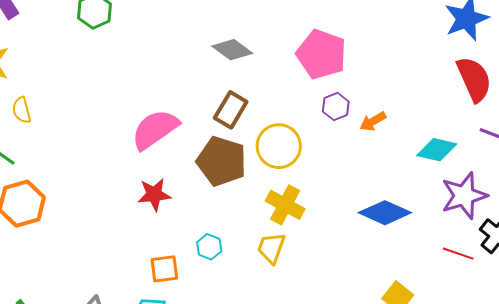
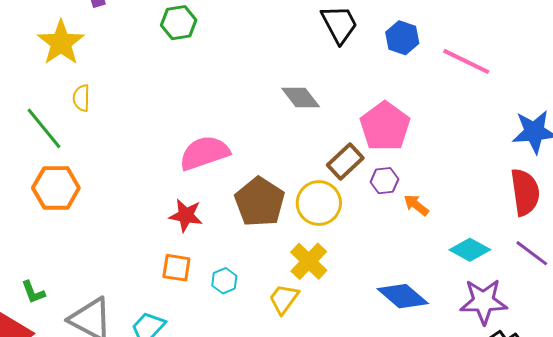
brown rectangle: (231, 110) -> (345, 161), moved
orange arrow: (373, 121) -> (416, 205), turned 52
orange square: (164, 269) -> (176, 268), moved

